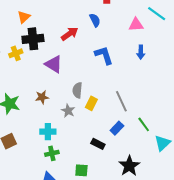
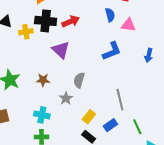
pink triangle: (136, 25) -> (128, 25), moved
red arrow: (70, 34) -> (71, 21), moved
blue L-shape: (104, 55) -> (112, 51), turned 75
yellow rectangle: (91, 103) -> (89, 117), moved

